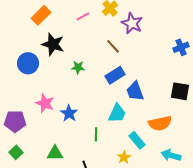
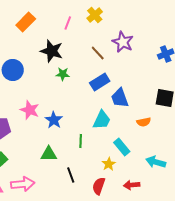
pink line: (83, 16) -> (68, 23), turned -40
purple star: (132, 23) -> (123, 42), moved
black star: (53, 44) -> (52, 51), moved
orange semicircle: (160, 123) -> (144, 122), moved, size x0.6
green triangle: (55, 153) -> (49, 154), moved

